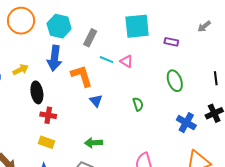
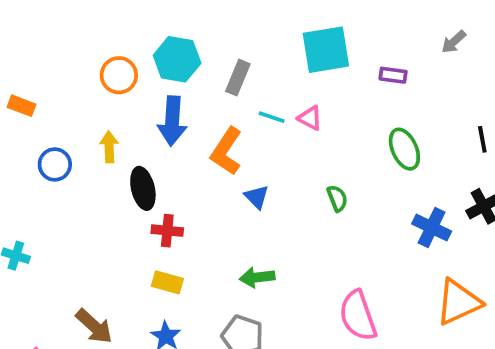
orange circle: (21, 21) -> (119, 75), moved, size x0.7
yellow arrow: (21, 70) -> (109, 147), turned -63
orange L-shape: (82, 76) -> (226, 151), turned -125

